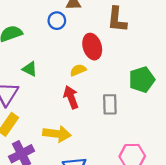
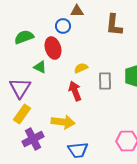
red ellipse: (92, 47) -> (53, 48), moved
gray rectangle: (110, 104) -> (105, 81), moved

